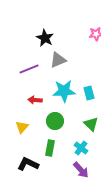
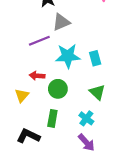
purple line: (29, 69) -> (39, 41), moved
red arrow: (35, 100) -> (37, 76), moved

